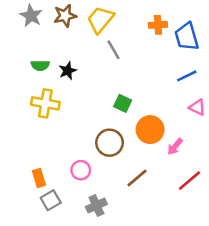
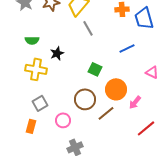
black star: (68, 71) -> (57, 53), moved
blue line: (187, 76) -> (127, 48), moved
orange rectangle: (39, 178) -> (31, 126), turned 32
brown line: (137, 178) -> (106, 113), moved
gray square: (51, 200) -> (40, 103), moved

